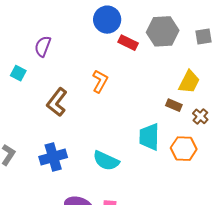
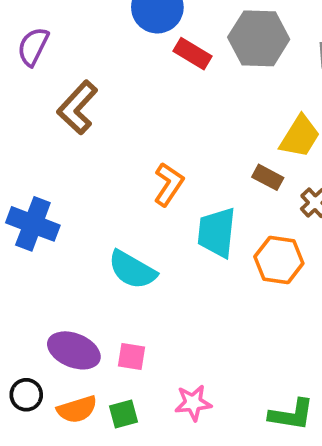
orange L-shape: (100, 81) -> (169, 184), moved
brown L-shape: (57, 102) -> (77, 107), moved
blue cross: (53, 157) -> (33, 224), moved, turned 32

